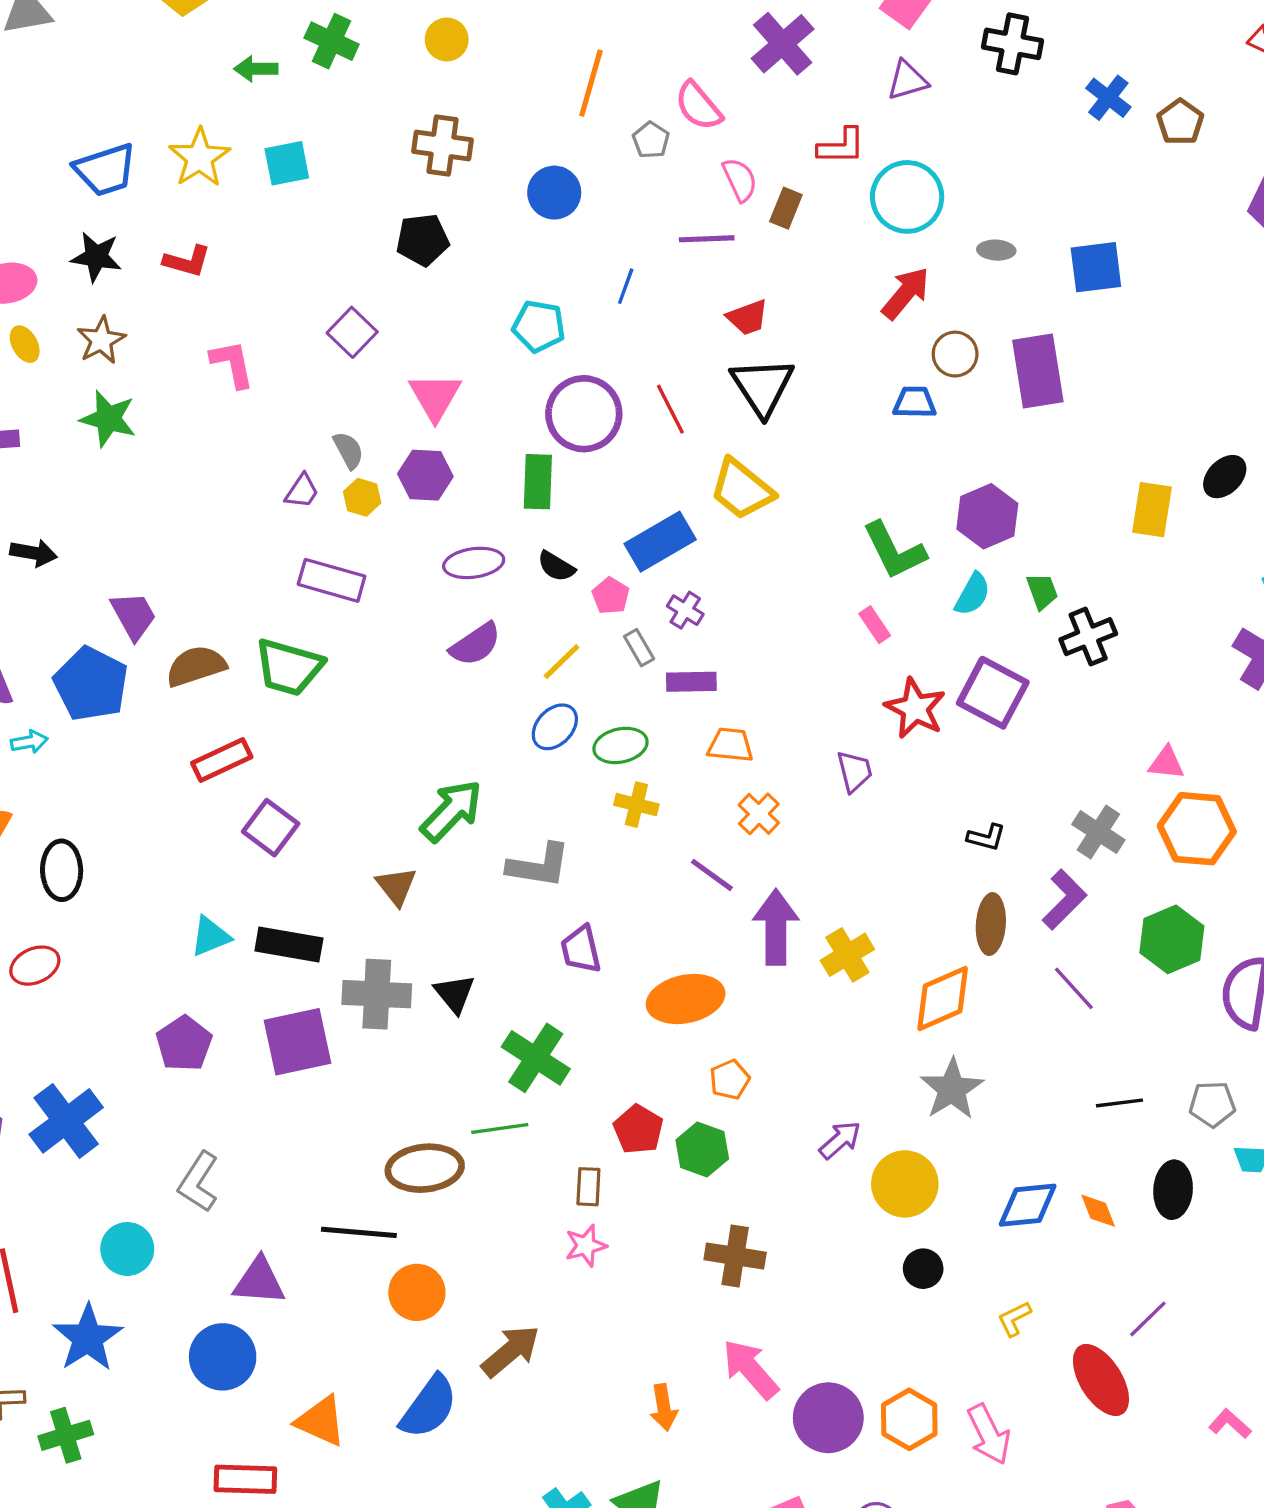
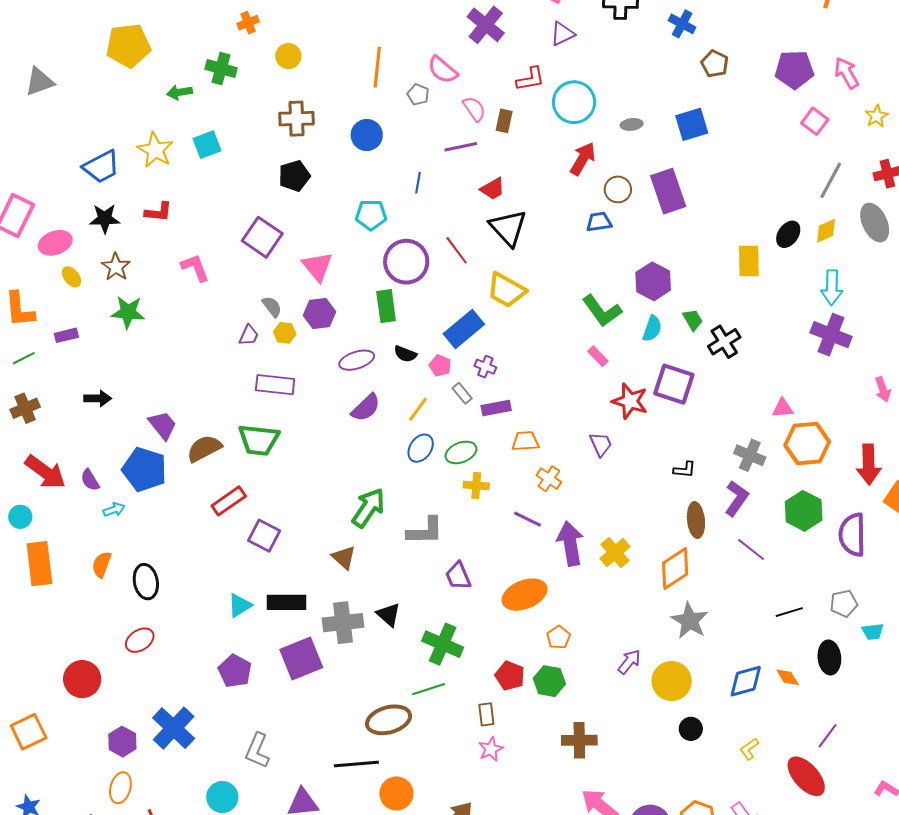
brown pentagon: (1180, 122) -> (715, 64), moved
purple square: (352, 332) -> (262, 237), size x1.4

